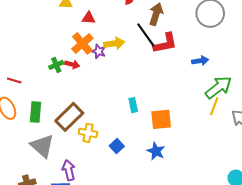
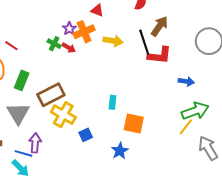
purple star: (99, 51) -> (69, 29), moved
green cross: (56, 65) -> (54, 44), turned 32
yellow cross: (88, 133) -> (63, 115), size x1.4

